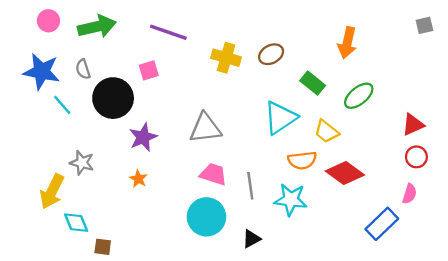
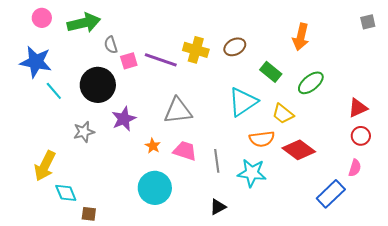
purple line: (168, 32) -> (161, 60), moved
gray semicircle: (83, 69) -> (111, 45), moved
gray star: (82, 163) -> (84, 132), moved, turned -30
orange star: (138, 179) -> (153, 146), moved
cyan circle: (206, 217) -> (155, 188), moved

